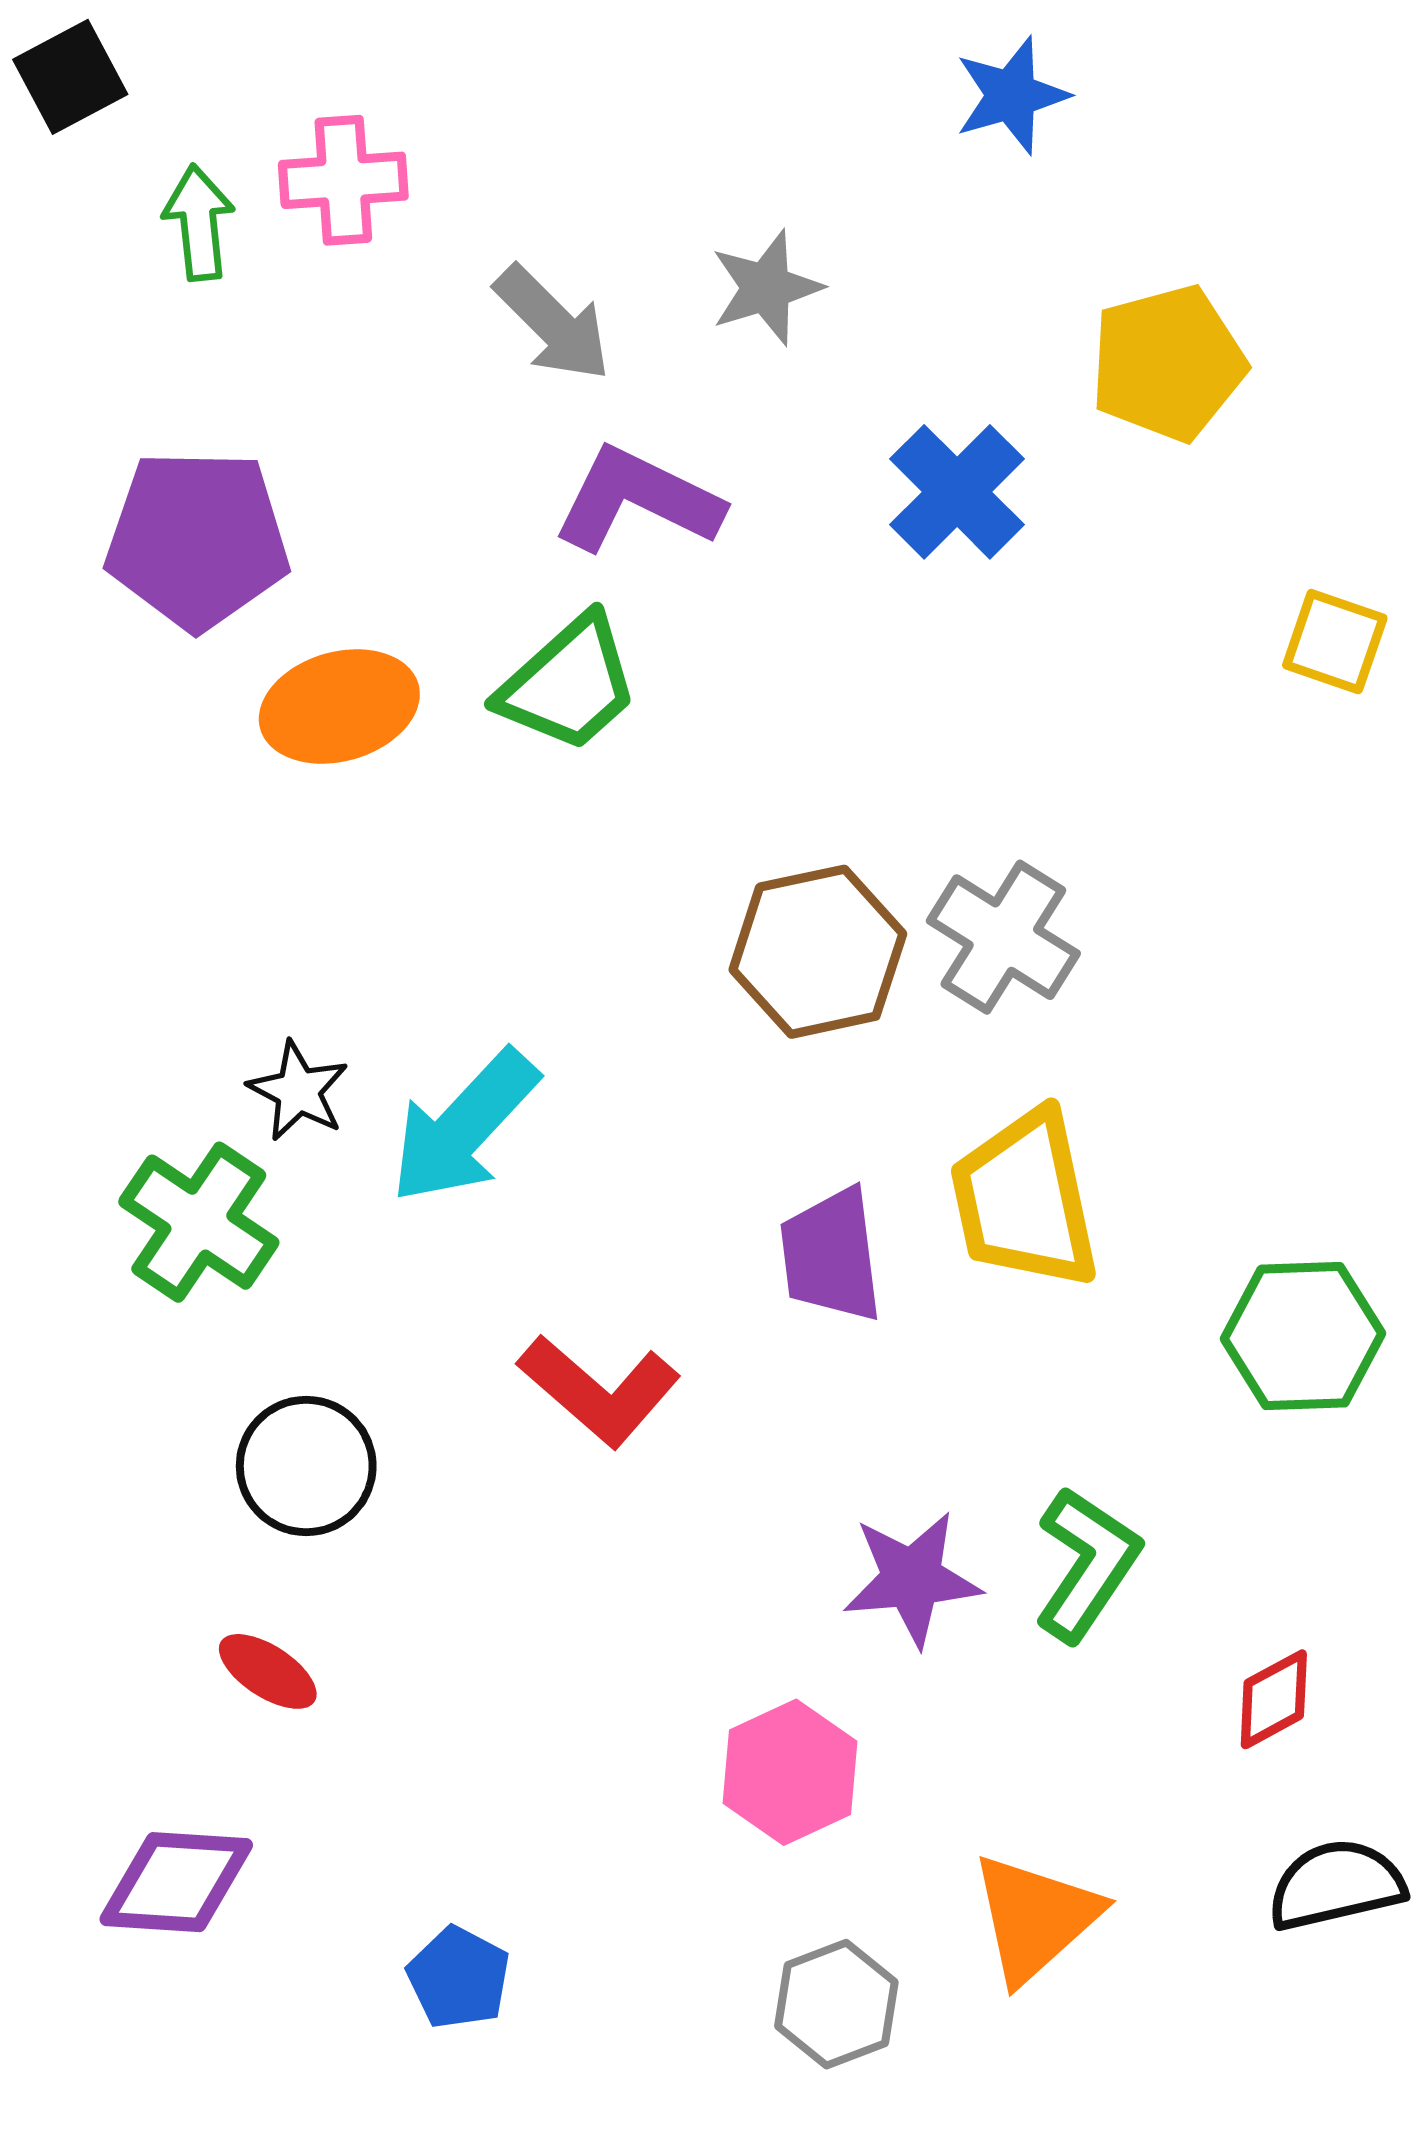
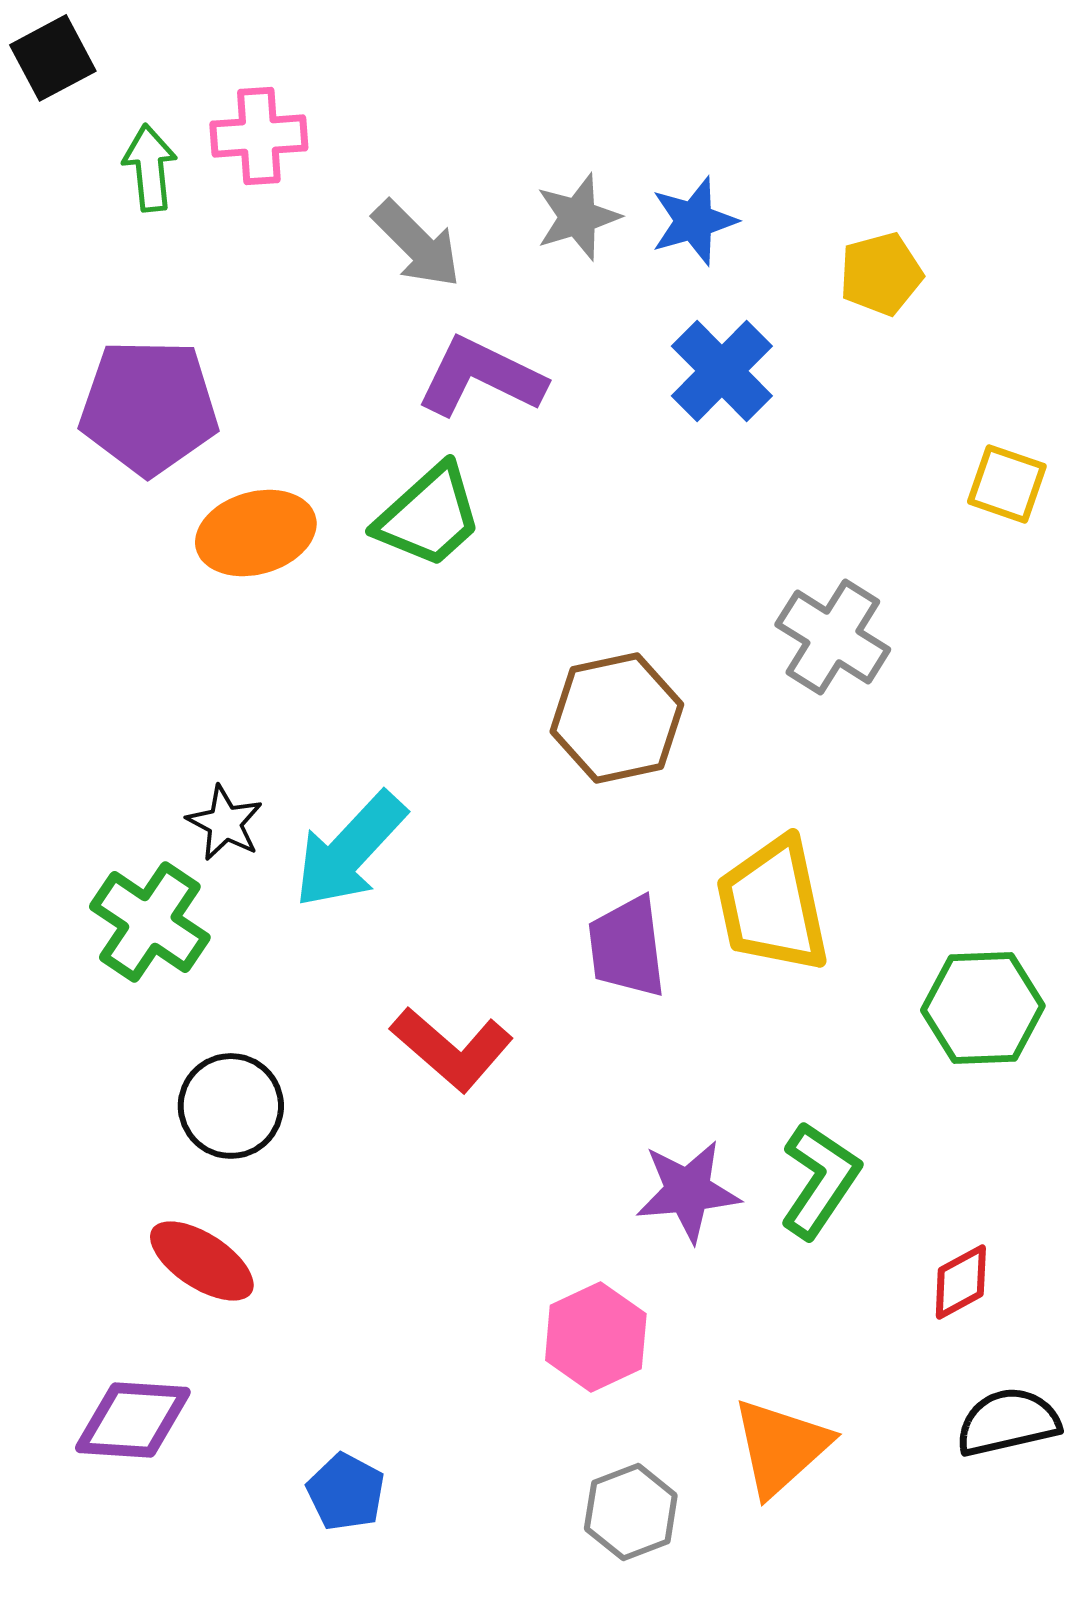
blue star: (1011, 95) -> (694, 221), moved
yellow pentagon: (1168, 363) -> (881, 274), size x0.7
gray cross: (1003, 937) -> (833, 637), moved
red ellipse: (268, 1671) -> (202, 1261), size x1.4

